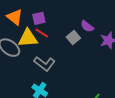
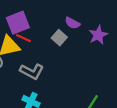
purple square: (39, 18) -> (18, 23), size x1.5

